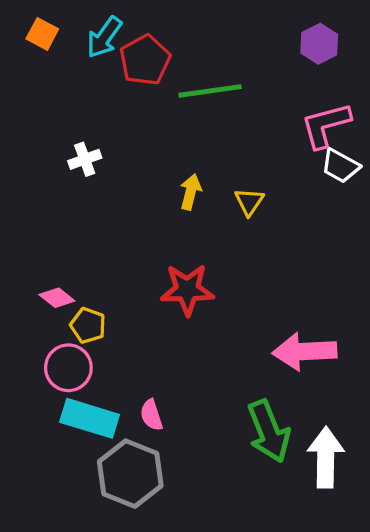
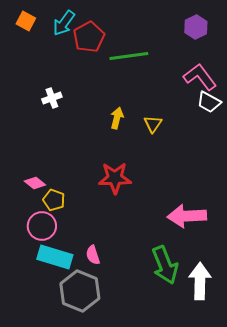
pink L-shape: (326, 125) -> (200, 77), turned 68

